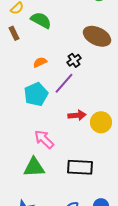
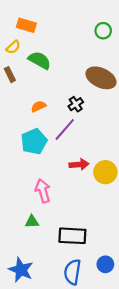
pink arrow: (44, 139) -> (43, 191), turned 30
green triangle: (34, 167) -> (32, 222), size x0.6
black rectangle: (80, 167) -> (72, 236), moved

